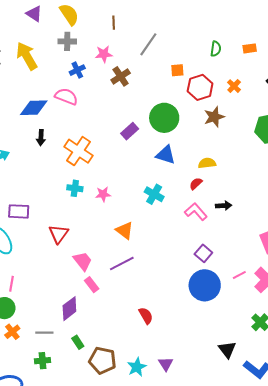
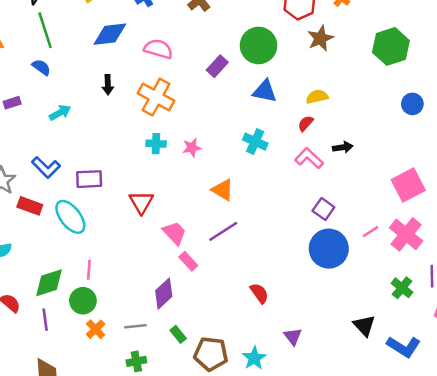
pink semicircle: (66, 97) -> (158, 49), moved
blue diamond: (34, 108) -> (110, 34), moved
purple triangle: (166, 364) -> (293, 336), moved

